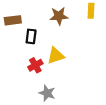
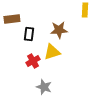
brown star: (59, 16) -> (59, 30), moved

